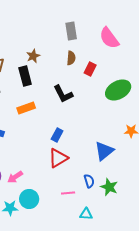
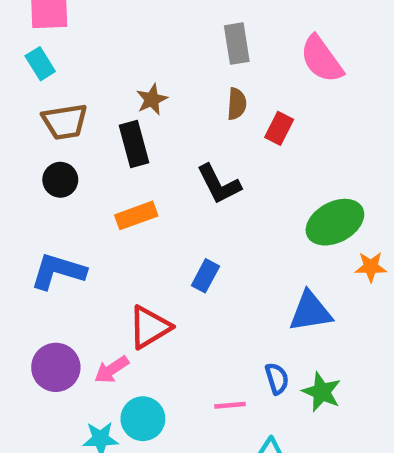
green ellipse: (118, 90) -> (335, 222), moved
blue triangle: (104, 151) -> (310, 312), turned 30
red triangle: (58, 158) -> (150, 327), moved

